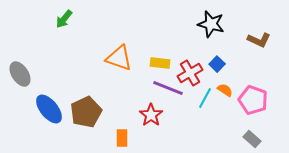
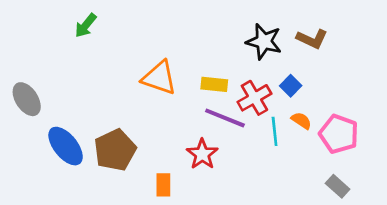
black star: (211, 24) -> (264, 42), moved
brown L-shape: (259, 40) -> (312, 39), moved
cyan line: (205, 98) -> (275, 131), turned -35

